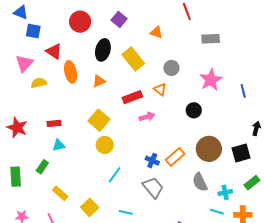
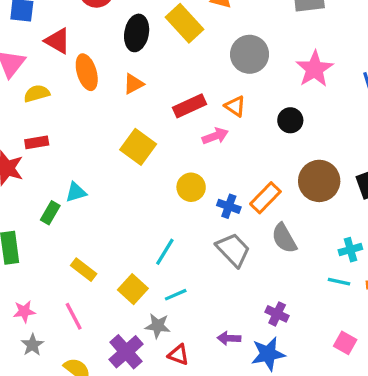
yellow rectangle: (133, 59) -> (184, 23), moved
gray circle: (171, 68) -> (250, 54), size x1.5
orange triangle: (160, 89) -> (235, 106), moved
red rectangle: (54, 123) -> (37, 142), moved
yellow circle: (105, 145) -> (191, 187), moved
green rectangle: (42, 167) -> (50, 213), moved
cyan line: (115, 175) -> (165, 252), moved
gray semicircle: (200, 182) -> (284, 238), moved
cyan line: (126, 212) -> (176, 295), moved, turned -32

